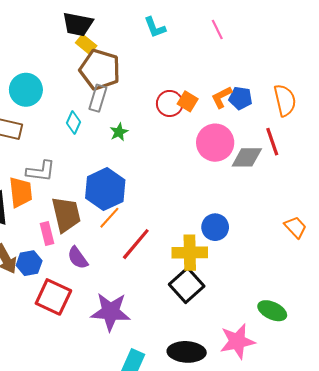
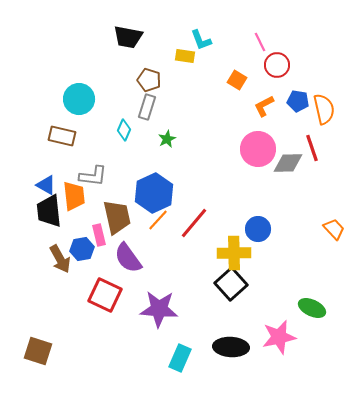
yellow rectangle: (86, 44) -> (185, 56), moved, turned -30
brown pentagon: (100, 70) -> (149, 80), size x0.6
blue pentagon: (241, 98) -> (298, 101), moved
orange square: (188, 101) -> (237, 80), moved
red circle: (170, 103) -> (277, 65), moved
red line: (136, 244) -> (194, 223), moved
purple semicircle: (78, 258) -> (128, 258), size x1.4
blue hexagon: (29, 263) -> (82, 249), moved

